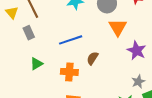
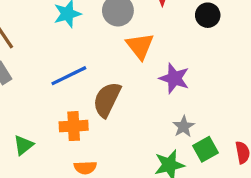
brown semicircle: (93, 58) -> (107, 100), size x1.6
green triangle: (36, 64) -> (23, 145), moved

